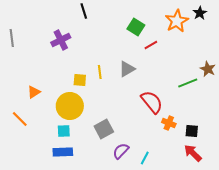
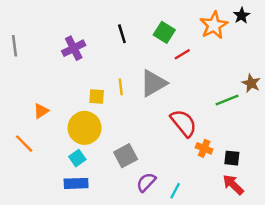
black line: (84, 11) -> (122, 34), moved
gray triangle: (127, 69) -> (153, 83), size x1.4
cyan square: (64, 131) -> (77, 158), turned -32

